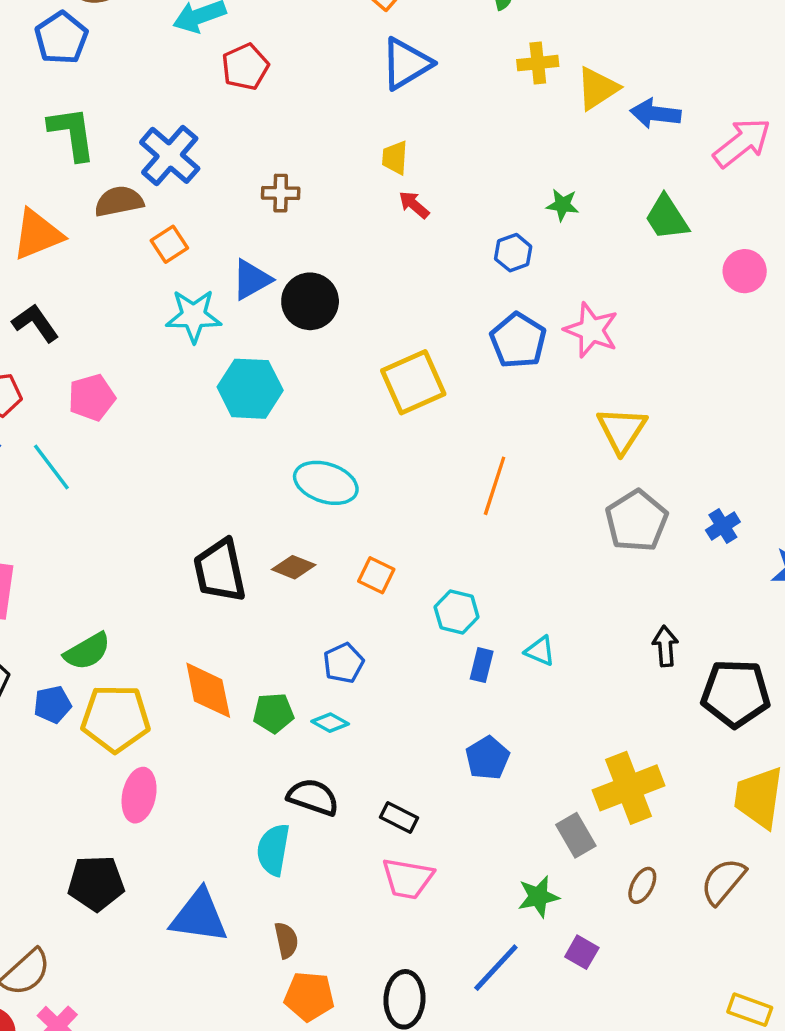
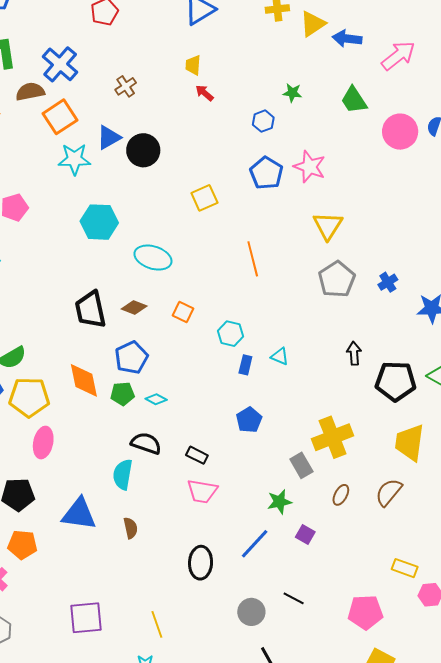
brown cross: (281, 193) -> (126, 86), turned -35
orange square: (169, 244) -> (60, 117), size x1.6
pink circle: (745, 271) -> (400, 132), size x1.4
yellow square: (413, 382) -> (204, 198), size x0.7
cyan hexagon: (250, 389) -> (99, 222), moved
orange line: (495, 486) -> (253, 259), turned -32
blue pentagon: (344, 663) -> (131, 358), moved, size x1.4
orange pentagon: (309, 996) -> (22, 545), moved

